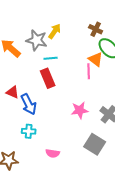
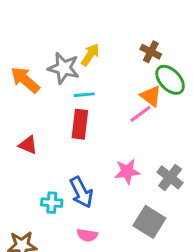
pink line: (89, 71) -> (140, 114), turned 56
red rectangle: (48, 78) -> (80, 124), turned 30
blue arrow: (29, 104) -> (81, 192), moved

